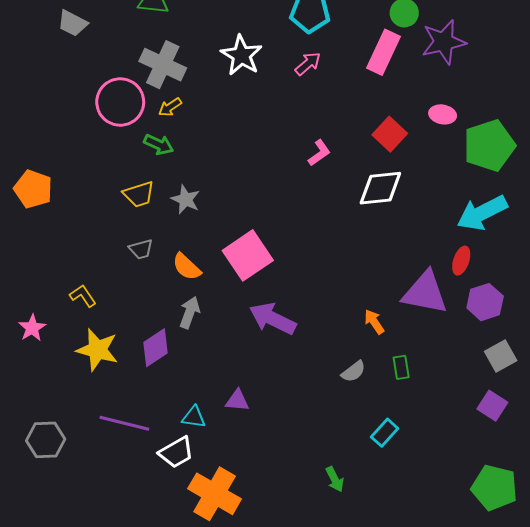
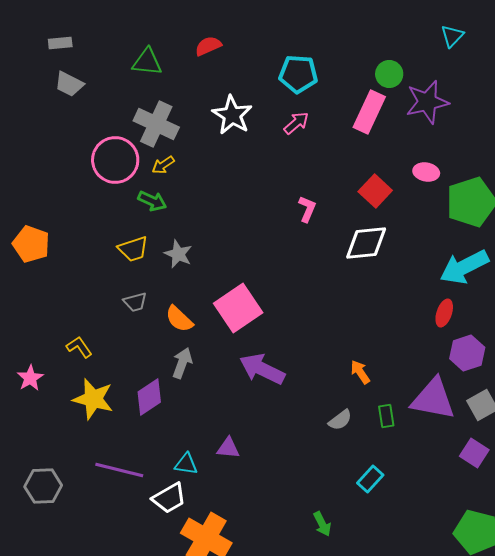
pink L-shape: (319, 153) -> (307, 209), turned -32
purple triangle: (425, 293) -> (433, 399), moved

